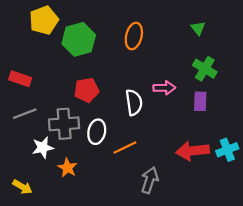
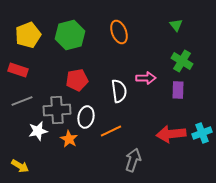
yellow pentagon: (44, 20) -> (28, 35), moved
orange ellipse: (134, 36) -> (119, 32), turned -35
orange star: (67, 168) -> (69, 139), moved

